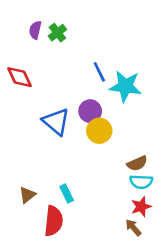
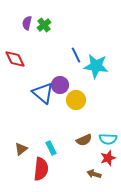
purple circle: (90, 111) -> (60, 85), moved
brown semicircle: (137, 163) -> (84, 140), moved
brown arrow: (133, 228) -> (94, 174), moved, turned -32

